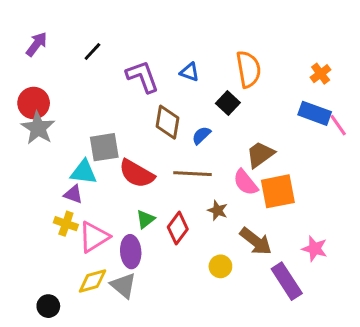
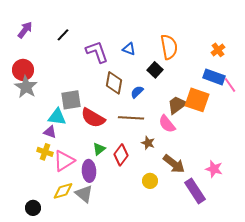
orange square: (278, 191) -> (197, 100), moved, turned 30

